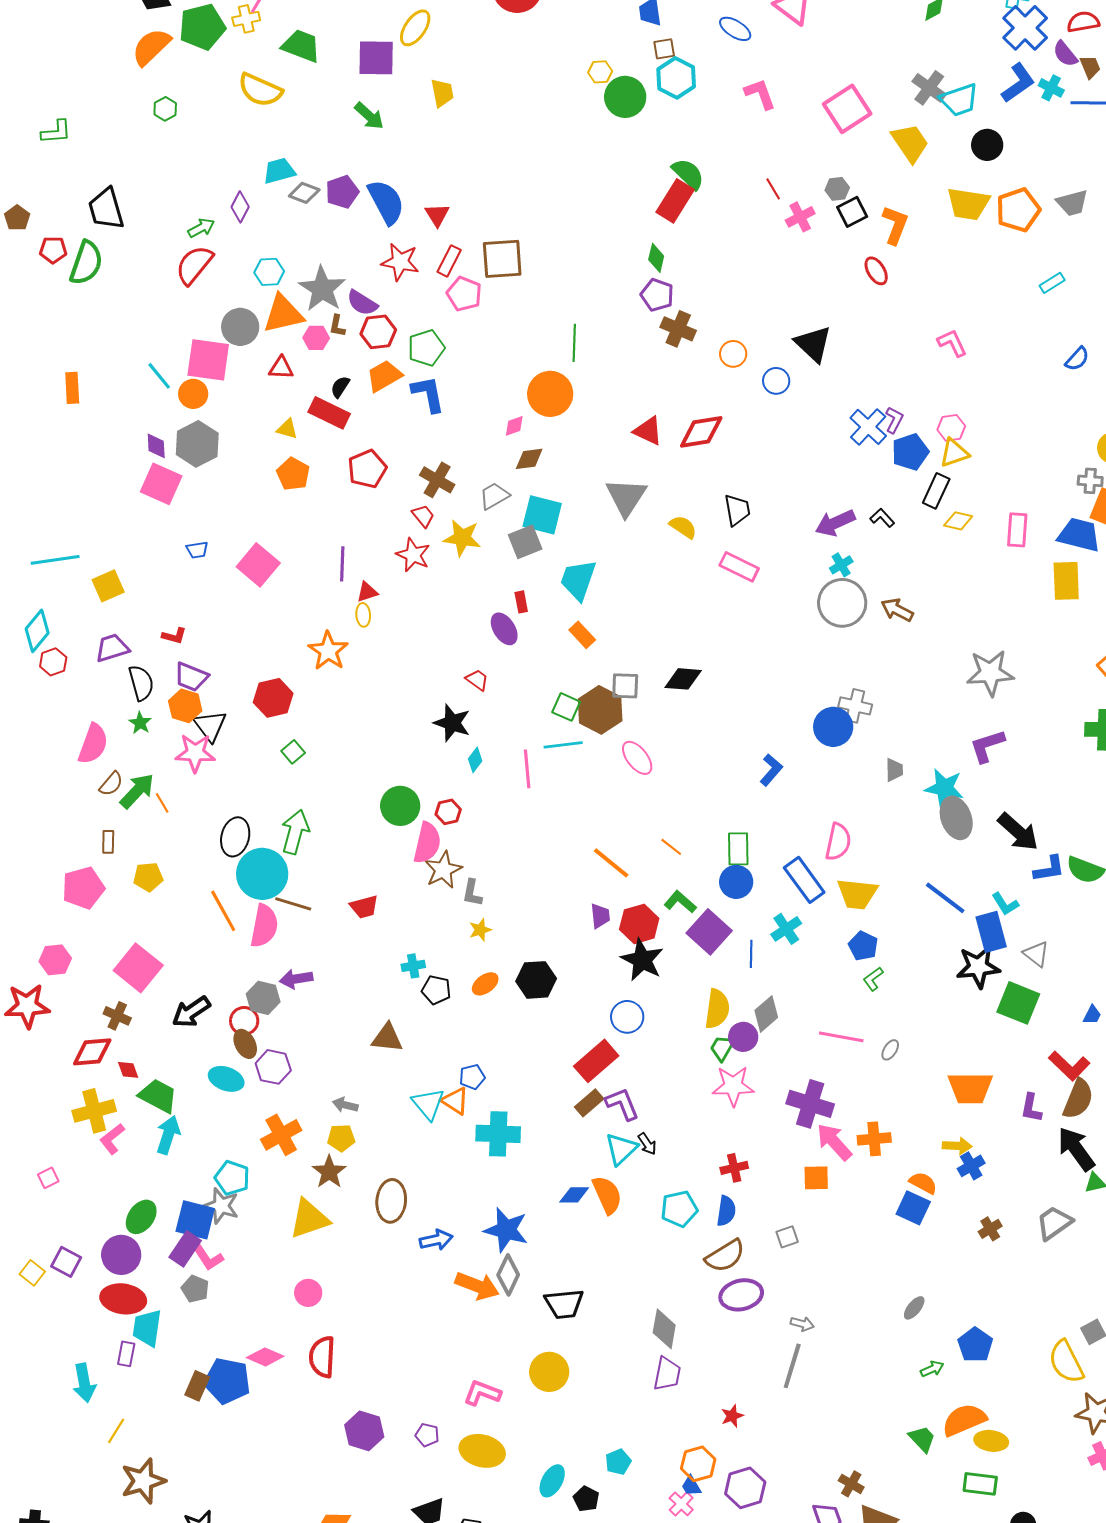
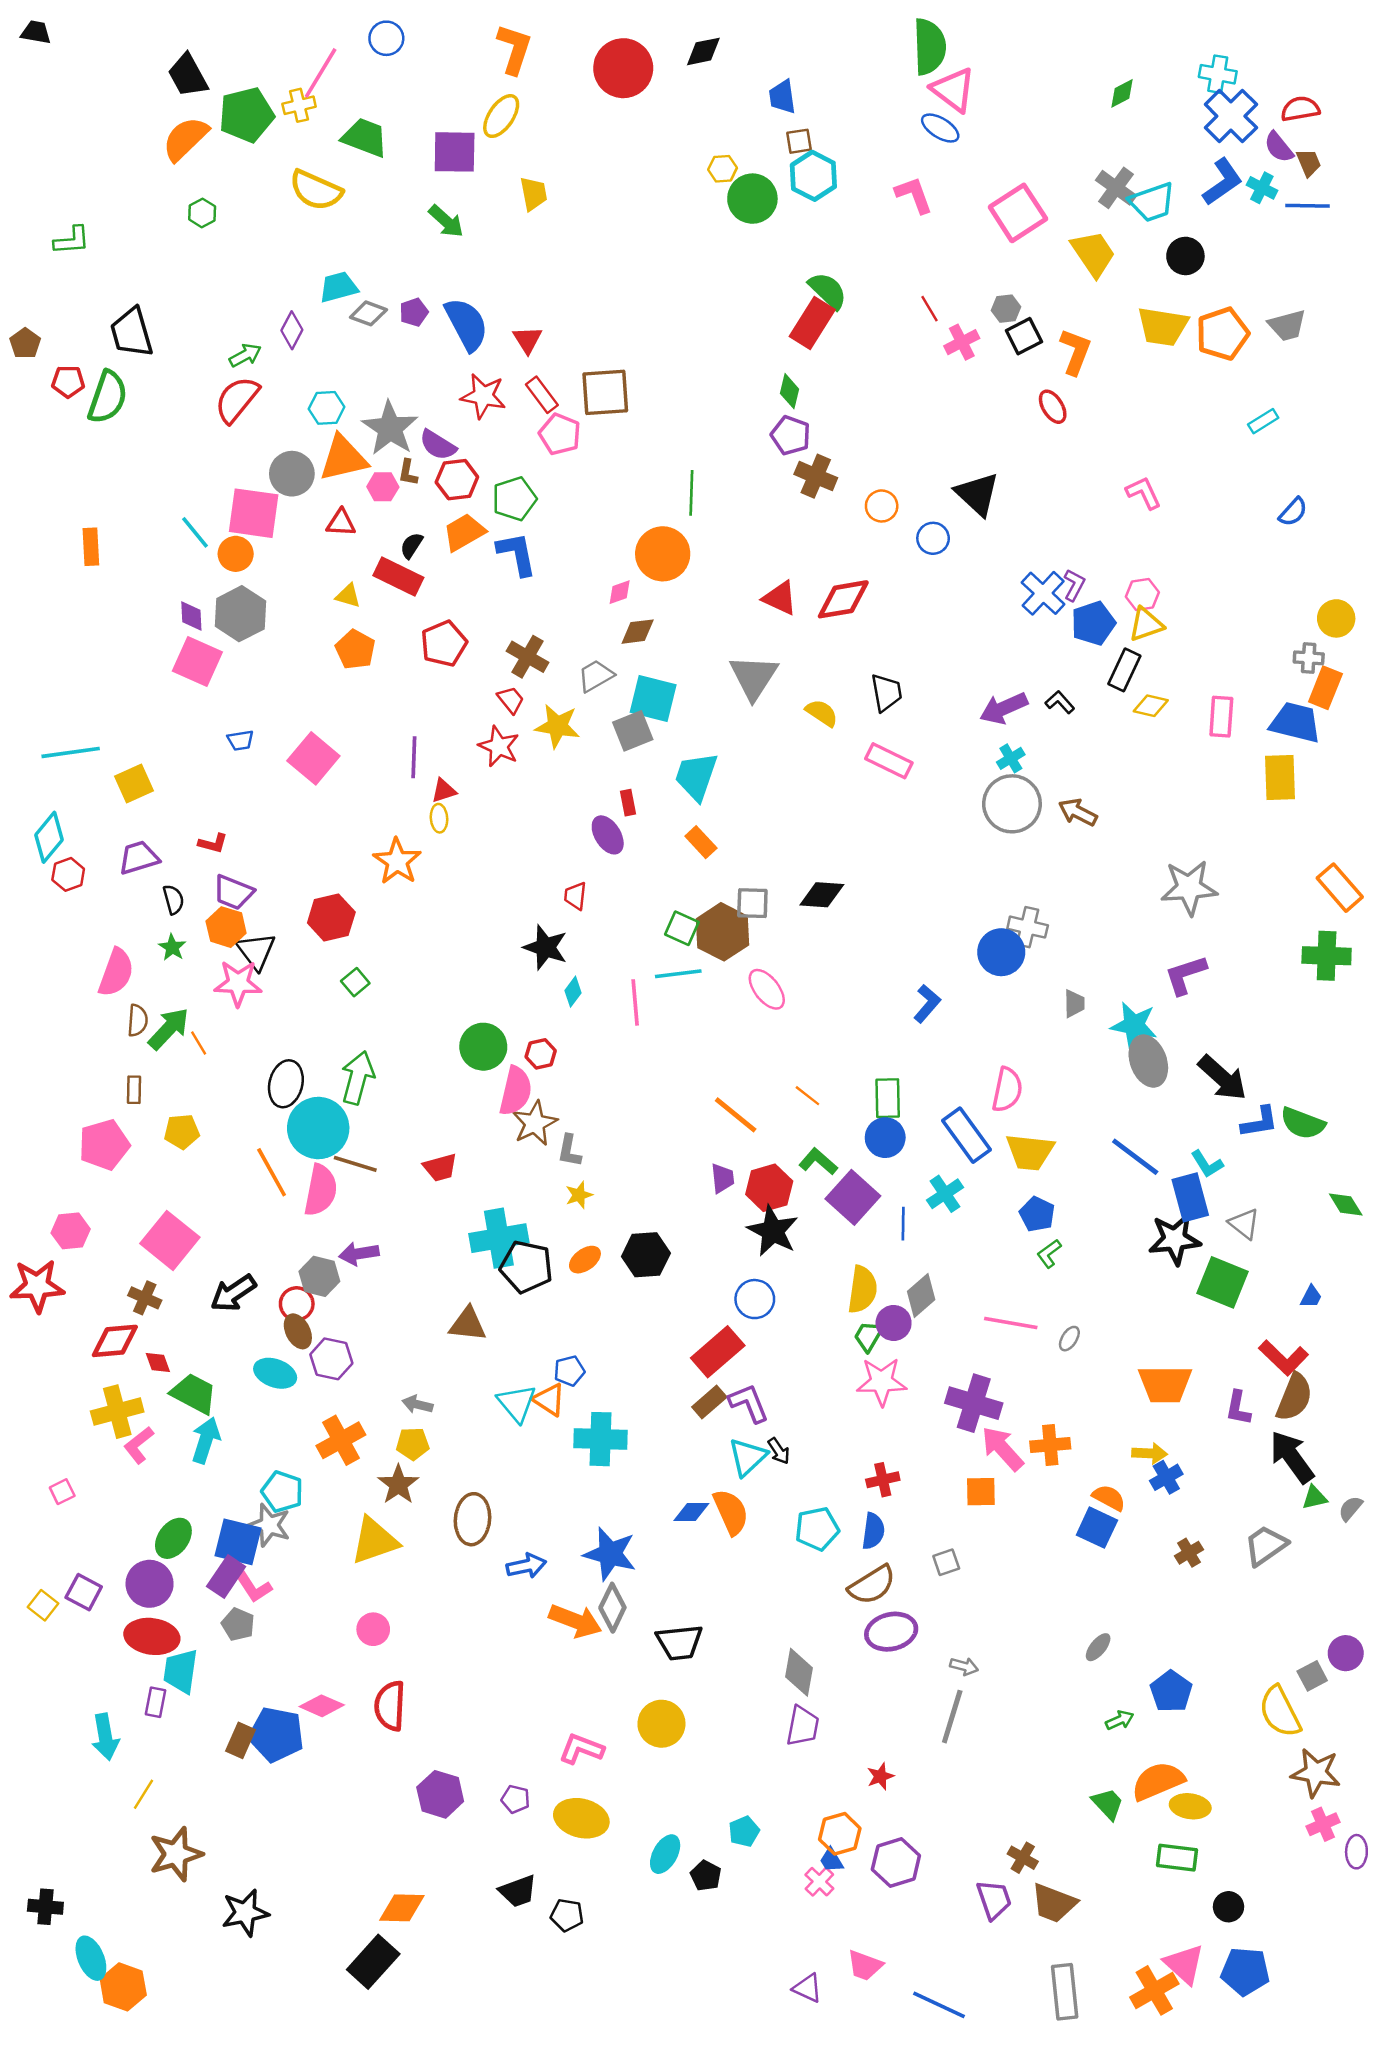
blue ellipse: (735, 29) -> (940, 128), moved
purple pentagon: (342, 192) -> (414, 312), size x0.7
red rectangle: (449, 261) -> (542, 395), turned -64
red trapezoid: (477, 680) -> (575, 896), turned -120
black semicircle: (141, 683) -> (173, 900), size x0.7
brown semicircle: (111, 784) -> (138, 1020), turned -36
cyan cross: (413, 966) -> (499, 1238), size x2.0
black pentagon: (436, 990) -> (526, 1267), size x1.5

